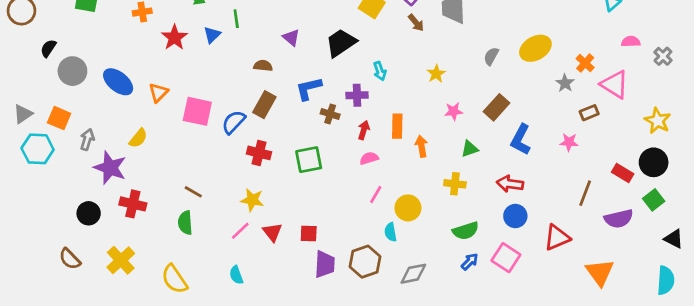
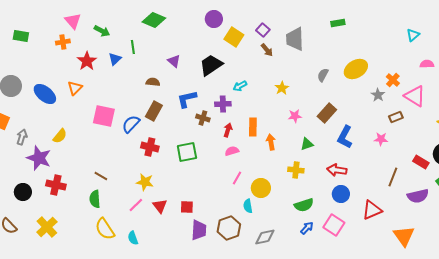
cyan arrow: (380, 71) -> (240, 86), turned 80
orange triangle: (158, 93) -> (75, 88), moved
yellow semicircle: (174, 279) -> (105, 229), moved

